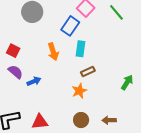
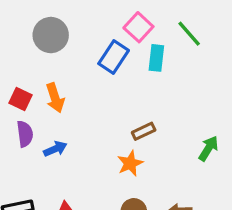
cyan rectangle: (81, 49) -> (156, 58), moved
orange arrow: (53, 52) -> (55, 98), moved
purple semicircle: (16, 72) -> (25, 134), turned 42

